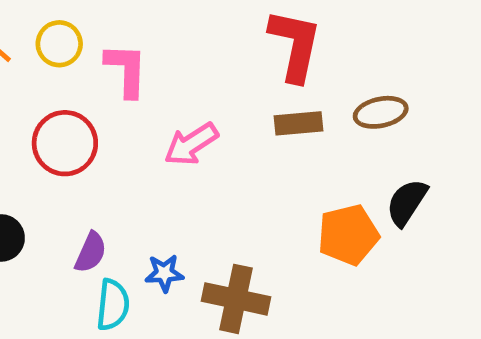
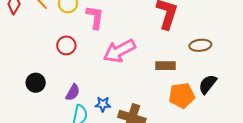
brown rectangle: (298, 123) -> (166, 66), moved
red circle: (65, 143) -> (66, 45), size x0.7
pink arrow: (191, 144) -> (119, 51), size x1.4

